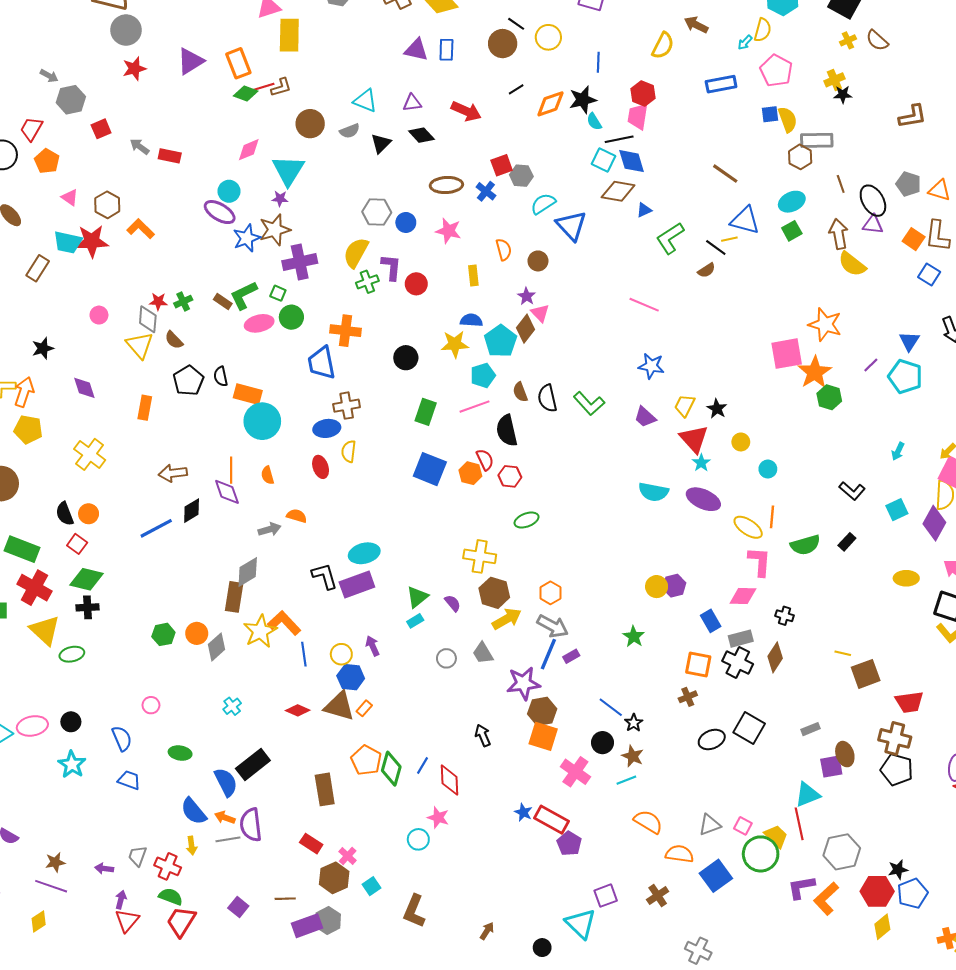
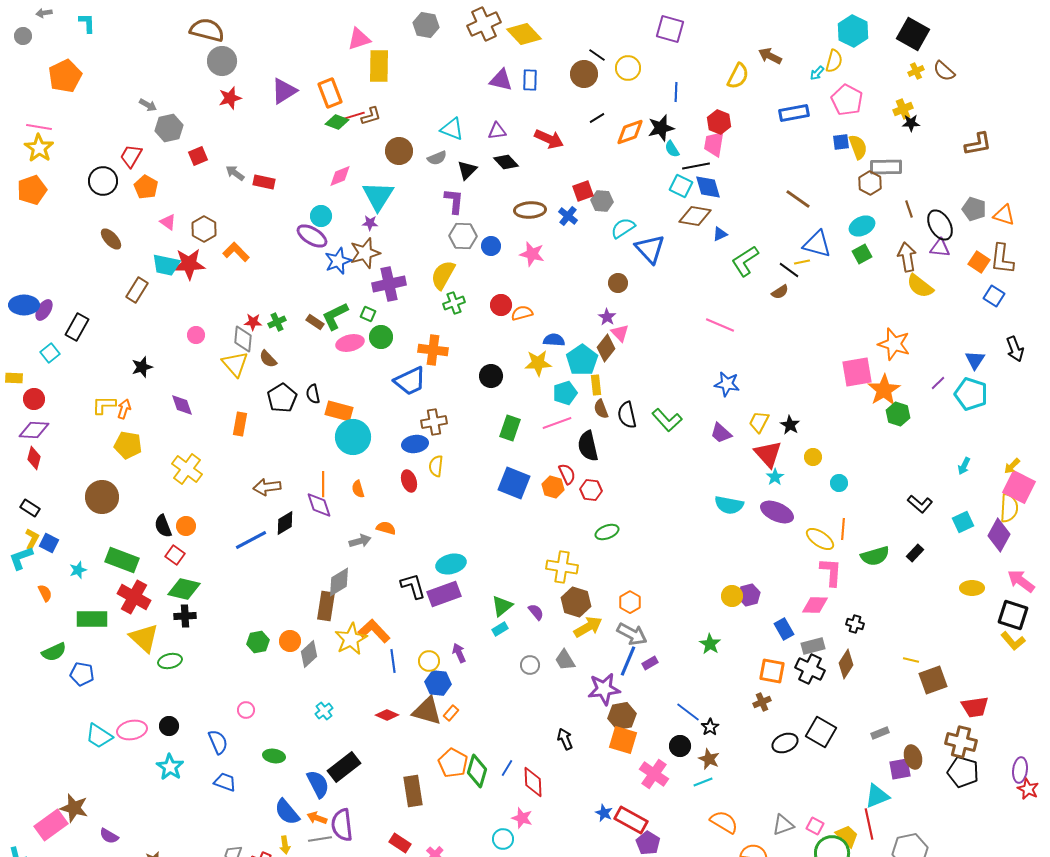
orange semicircle: (504, 250) -> (522, 313), moved, turned -90
purple L-shape: (391, 267) -> (454, 201), moved
yellow rectangle: (473, 276) -> (596, 385), moved
blue trapezoid: (322, 363) -> (410, 381), turned -104
orange arrow: (24, 392) -> (124, 409), size x0.7

